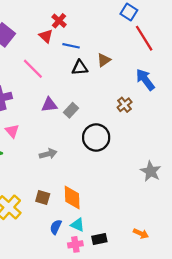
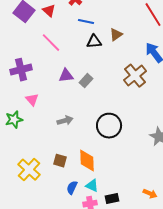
red triangle: (46, 36) -> (49, 11), moved
brown cross: (125, 105) -> (135, 76), size x1.6
black circle: (96, 137) -> (109, 126), moved

